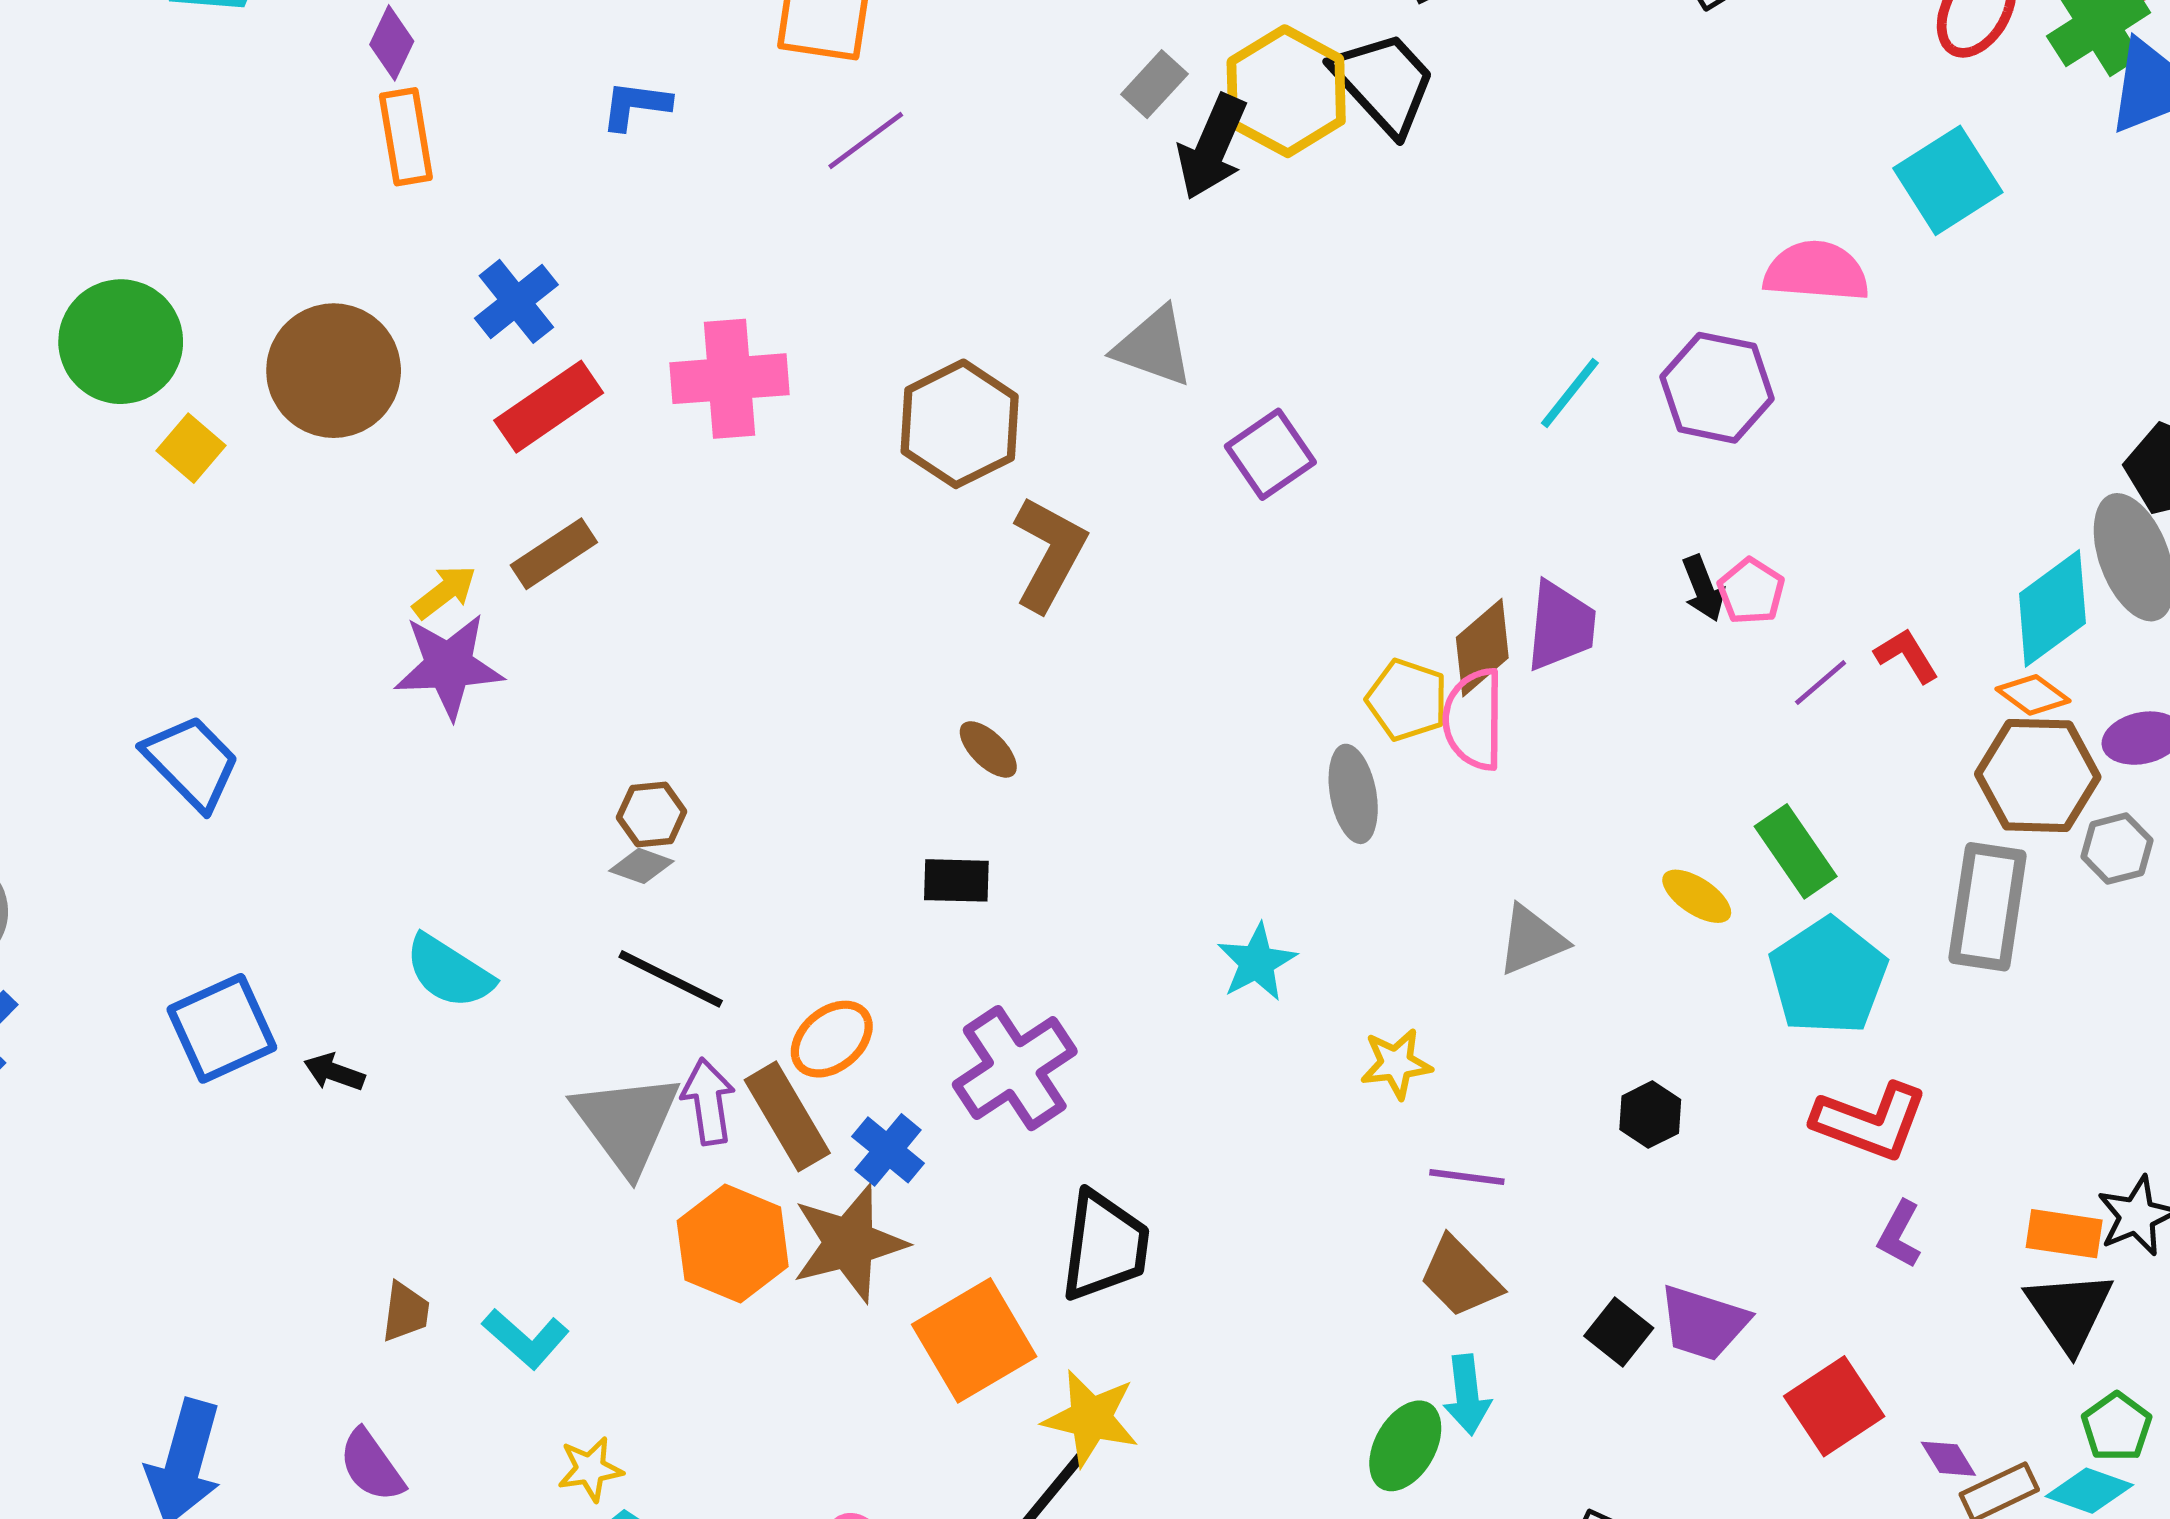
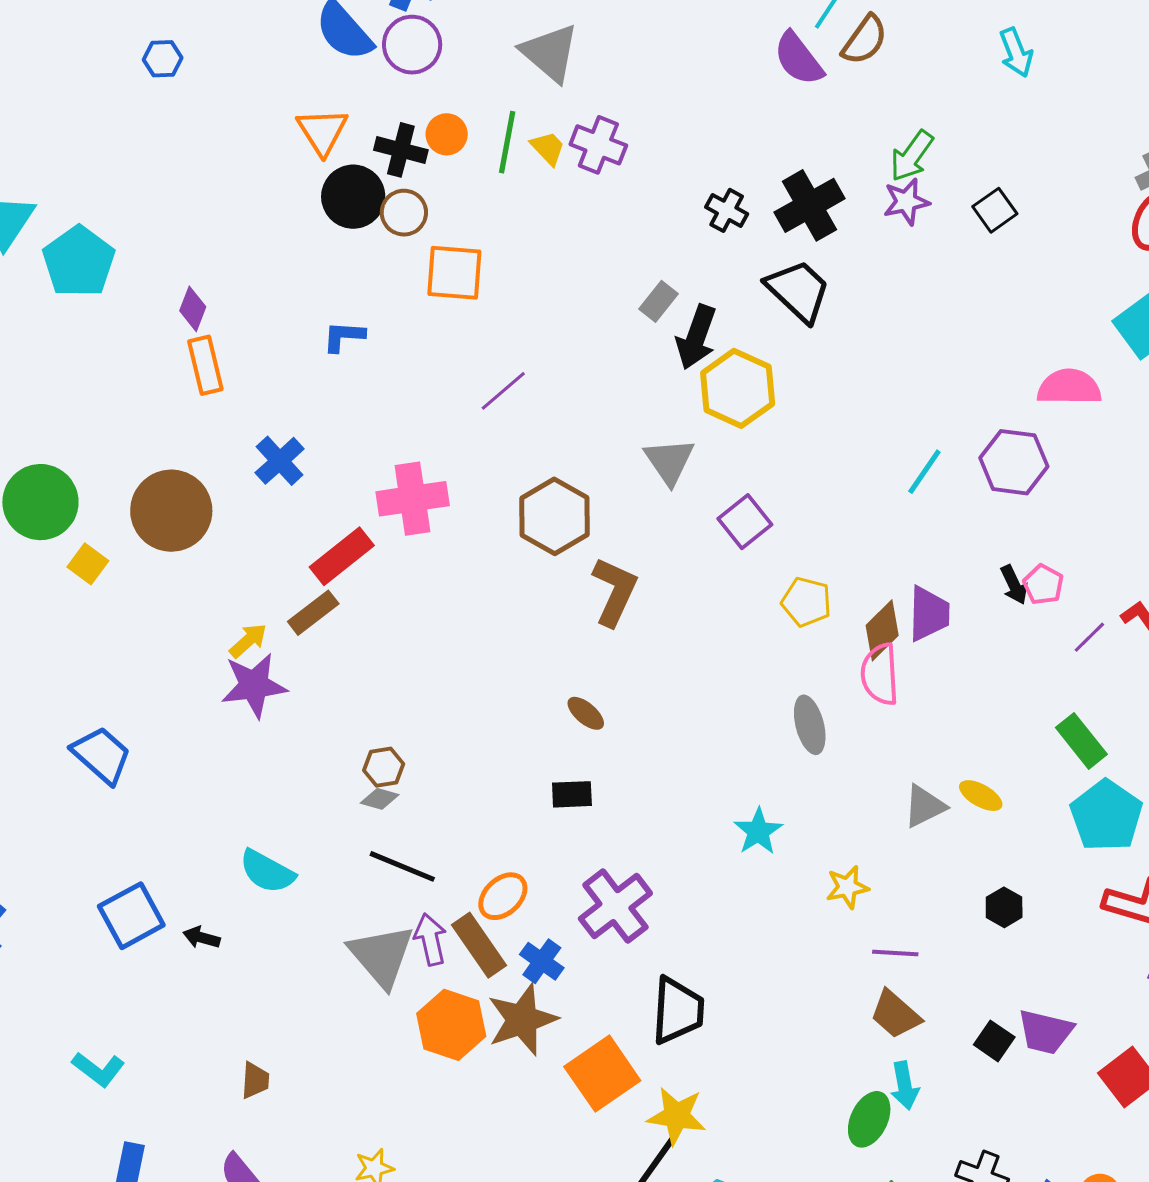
yellow hexagon: (1286, 91) -> (738, 388), moved
purple line: (866, 141) -> (503, 391), moved
gray triangle: (1154, 347) -> (669, 461), turned 40
red rectangle: (549, 407) -> (342, 556), moved
yellow pentagon: (1407, 700) -> (806, 602), moved
yellow ellipse: (1697, 896) -> (981, 796), moved
cyan L-shape: (526, 1339) -> (98, 1069), moved

